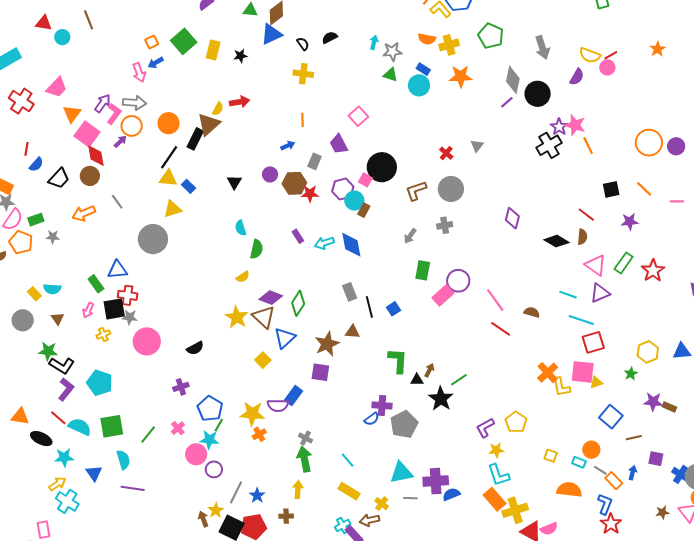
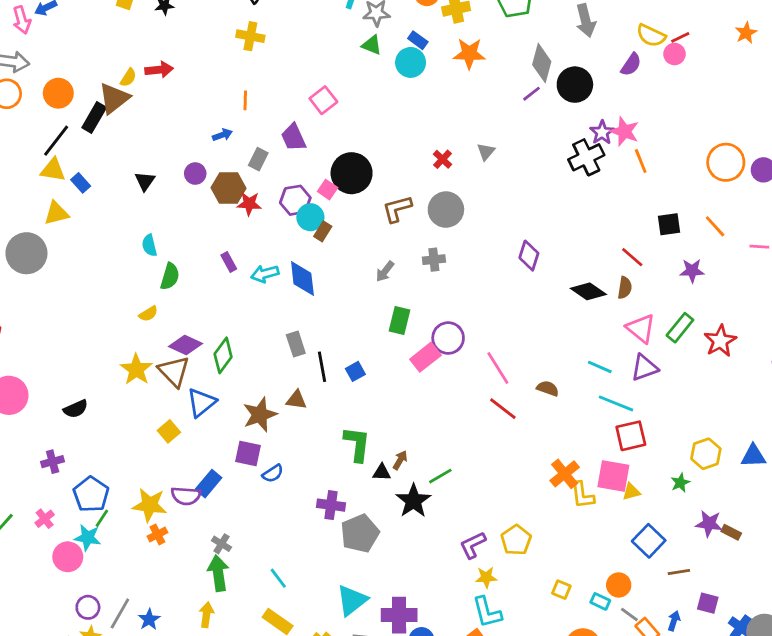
blue semicircle: (372, 419) -> (273, 473), moved
purple circle: (214, 469) -> (88, 607), moved
cyan triangle: (401, 473) -> (352, 600), turned -30

